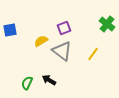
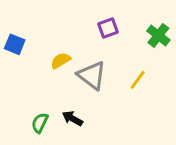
purple square: (64, 28) -> (108, 28), moved
blue square: (10, 30) -> (15, 44), turned 32

